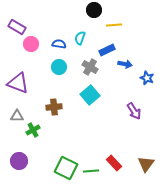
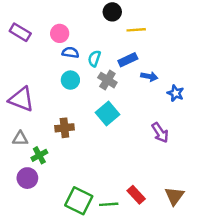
cyan semicircle: (80, 38) -> (94, 59), moved
pink circle: (31, 44) -> (60, 33), moved
purple circle: (19, 161) -> (27, 178), moved

